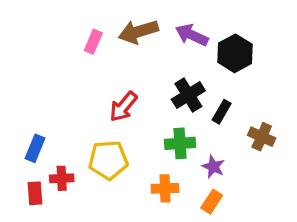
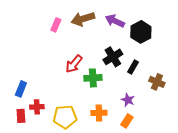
green cross: (180, 143) -> (93, 78), moved
yellow pentagon: (108, 160) -> (65, 117), moved

